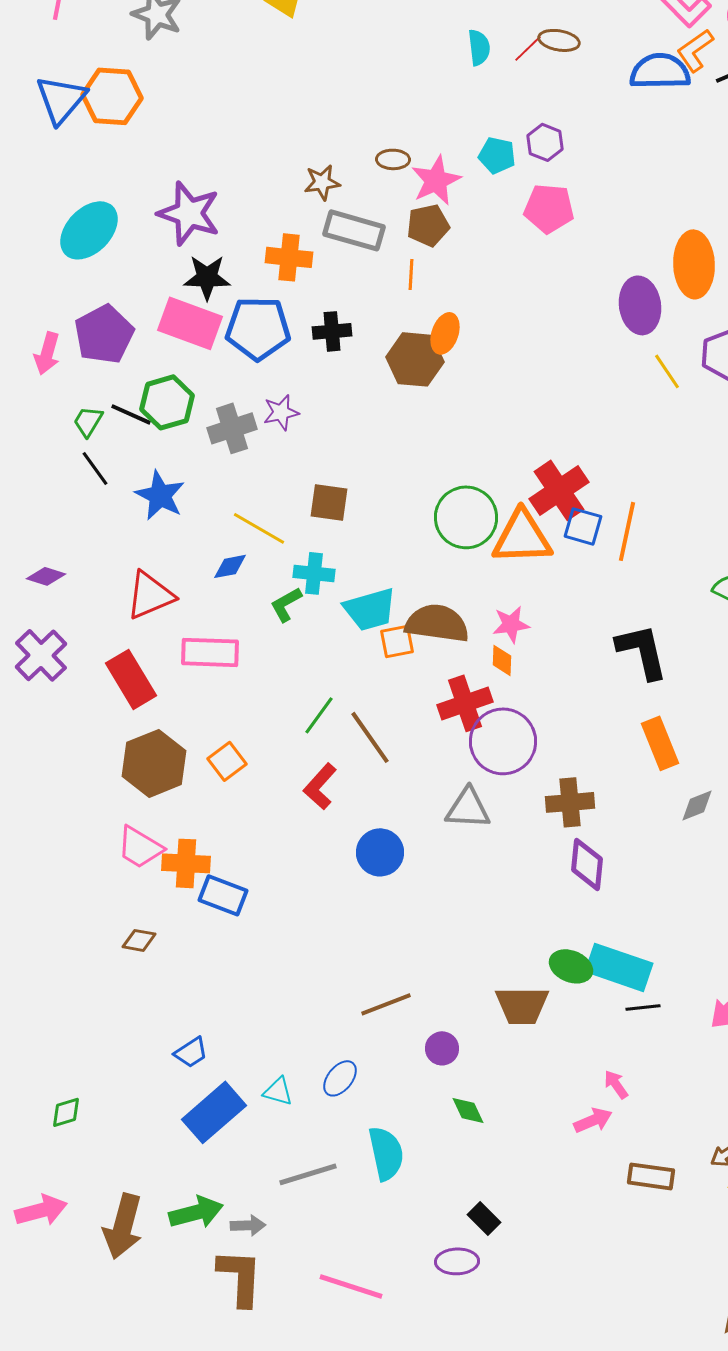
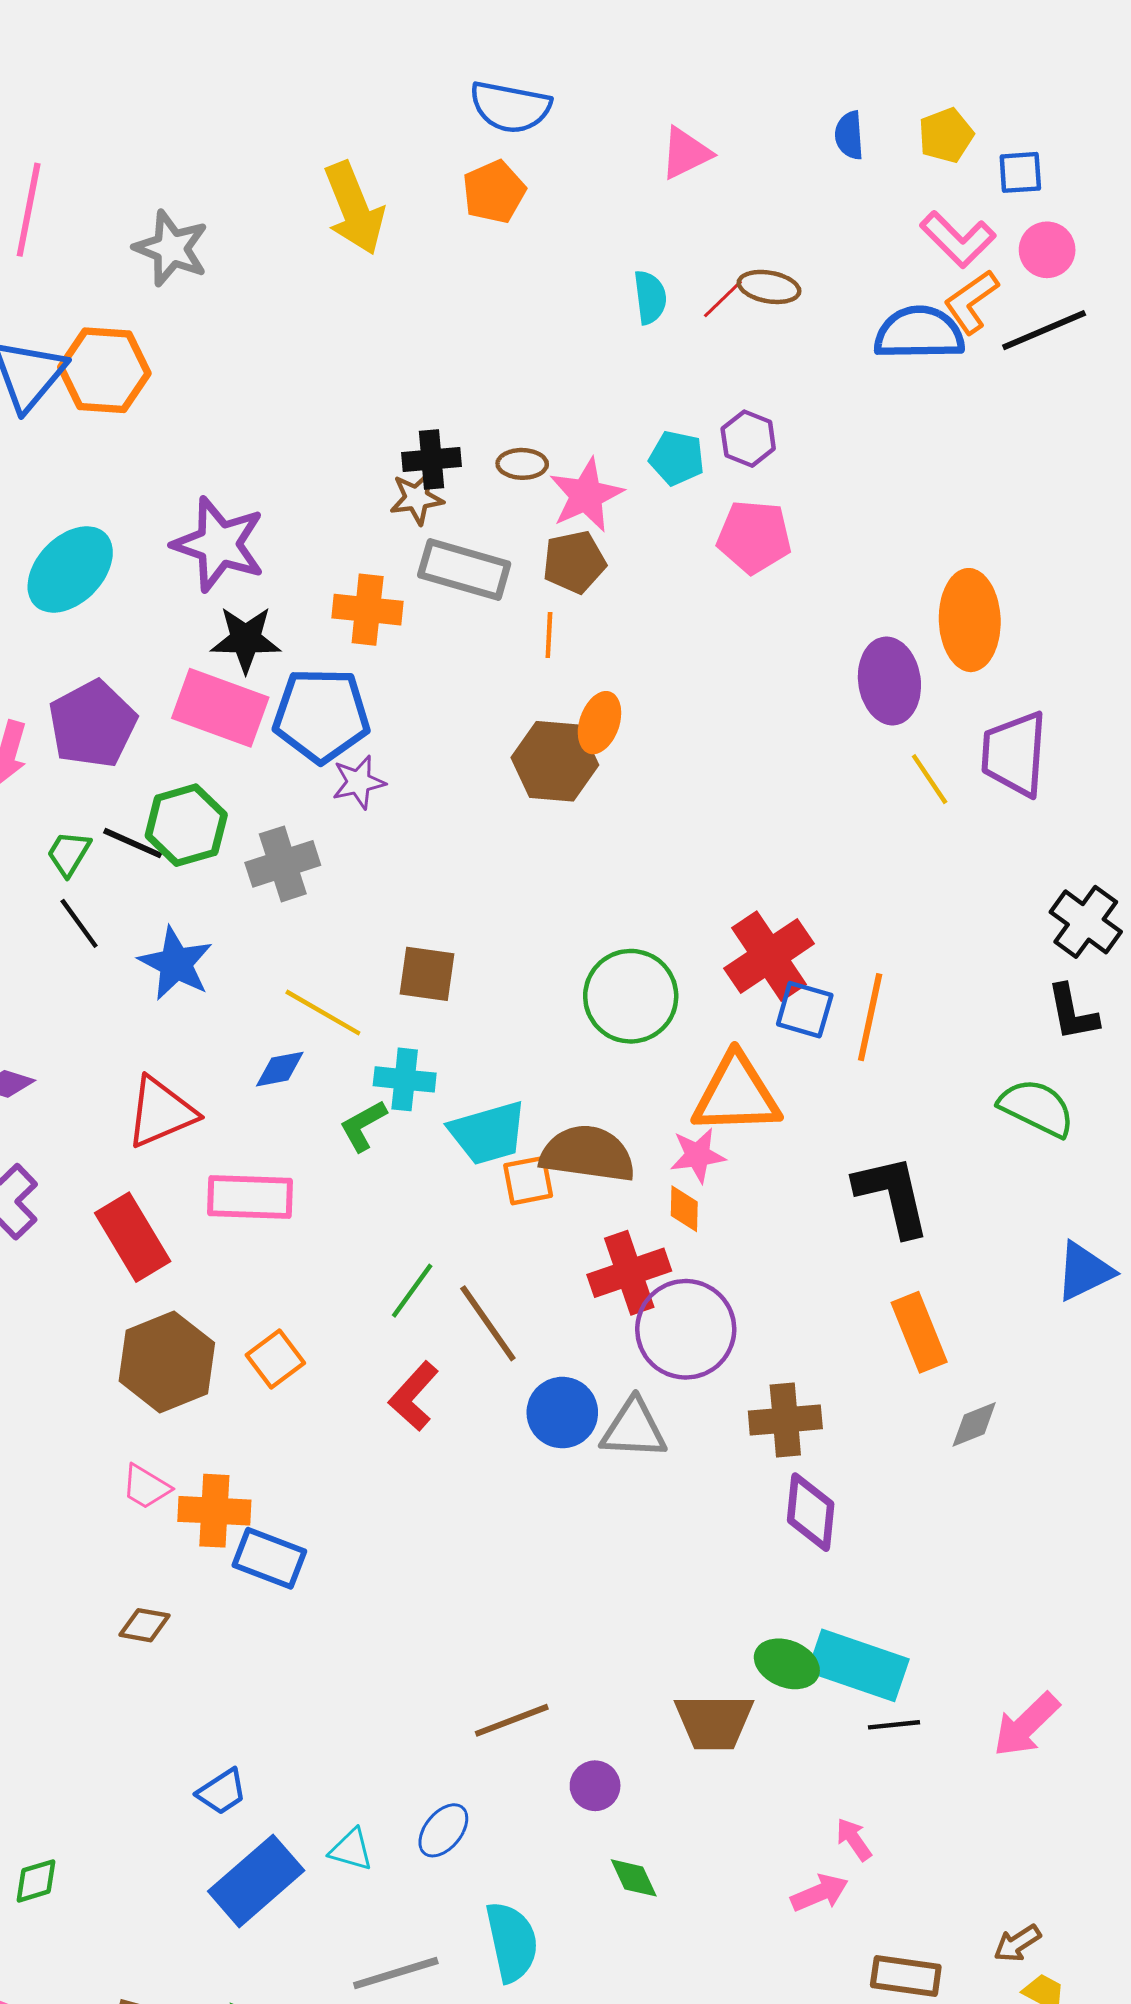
black cross: (332, 331) -> (431, 459), moved
purple star: (281, 412) -> (359, 782), moved
orange triangle: (522, 537) -> (736, 1094), moved
pink trapezoid: (140, 847) -> (146, 1487), size x0.7
blue circle: (380, 852) -> (562, 1413), moved

